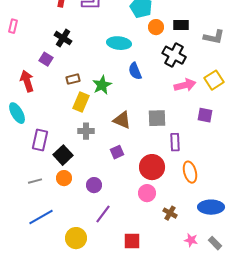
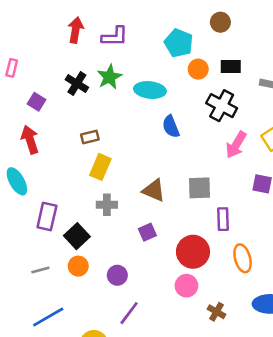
purple square: (46, 59) -> (36, 102), moved
green star: (102, 85) -> (109, 77), moved
pink arrow: (185, 85) -> (236, 145), turned 135

